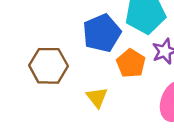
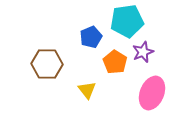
blue pentagon: (102, 33) -> (91, 37), size x0.7

